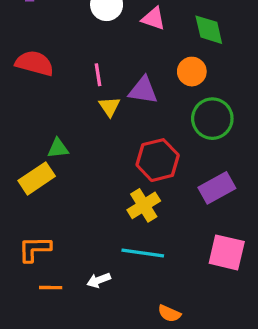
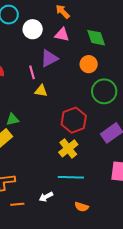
purple triangle: (143, 90) -> (49, 58), moved, turned -30
yellow triangle: (109, 107) -> (41, 91), turned -40
orange semicircle: (169, 314) -> (82, 207), moved

